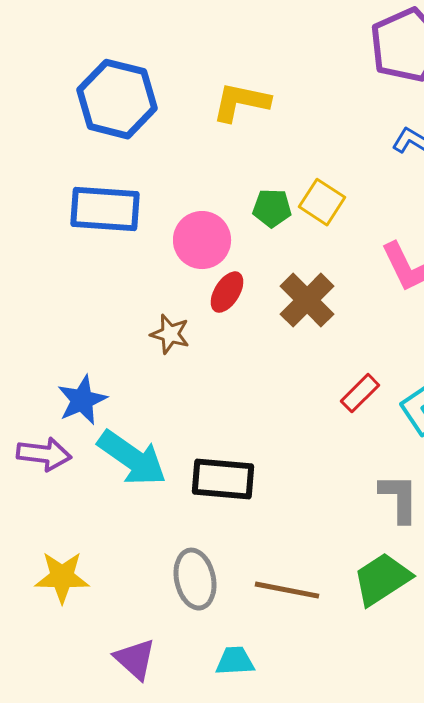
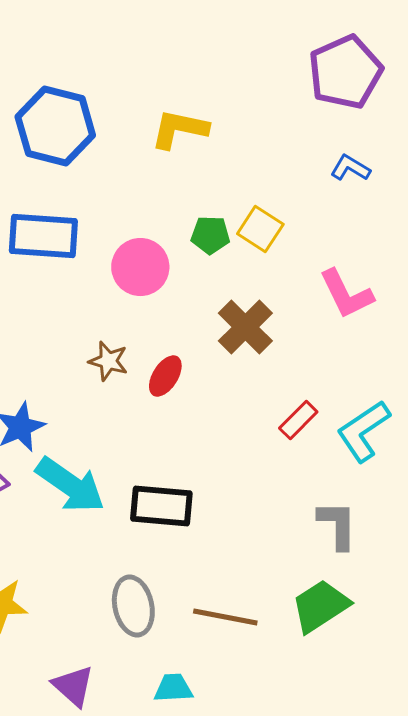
red ellipse: (227, 292) -> (165, 376), moved

